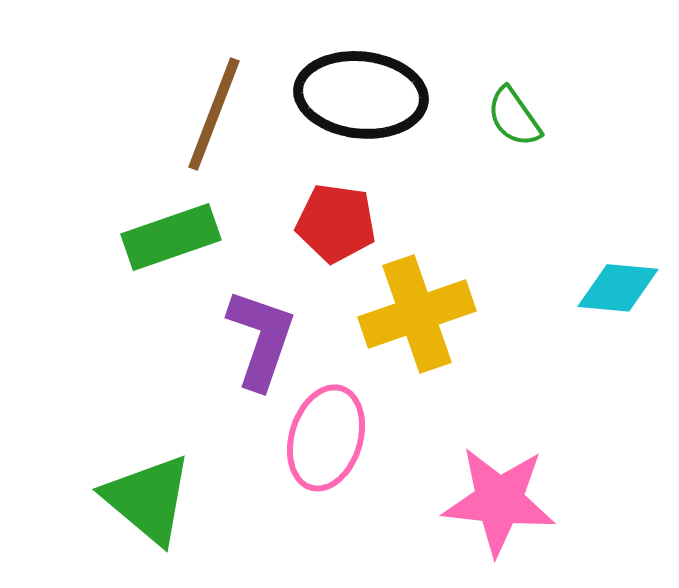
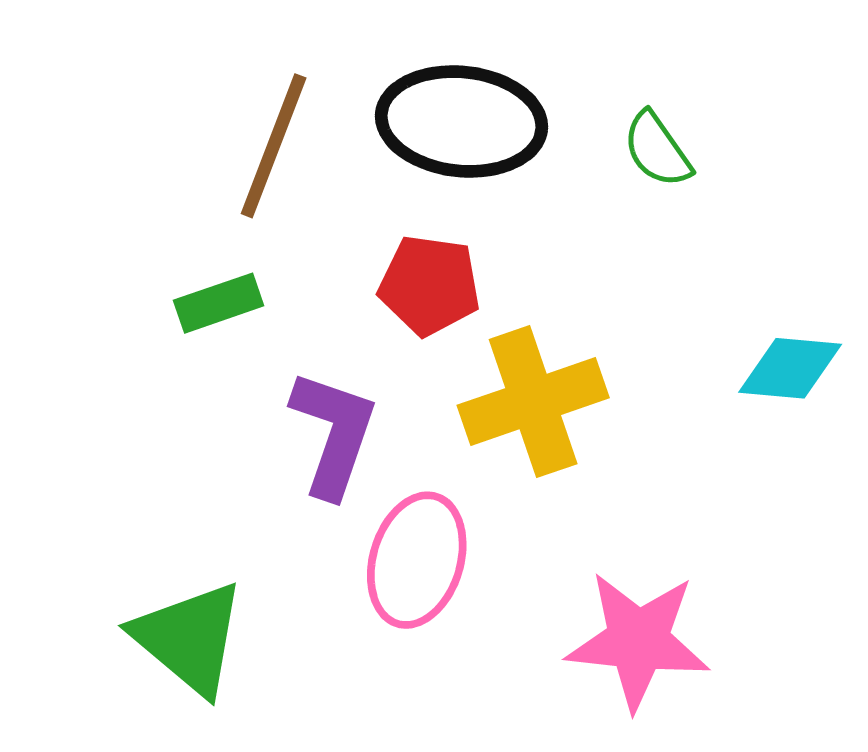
green rectangle: (171, 237) -> (219, 303), size x0.7

